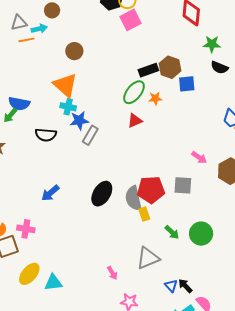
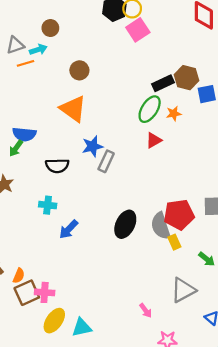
cyan cross: (68, 107) -> (48, 205), moved
pink cross: (26, 229) -> (45, 292), moved

